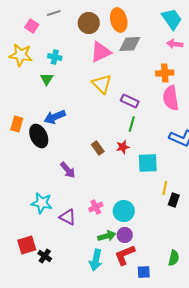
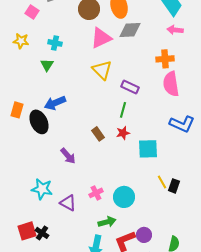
yellow star: (21, 55) -> (21, 41), size x0.7
green line: (132, 124) -> (123, 110), moved
yellow line: (165, 188) -> (162, 182), moved, turned -40
purple circle: (125, 235) -> (144, 235), moved
black cross: (45, 256) -> (42, 233), moved

